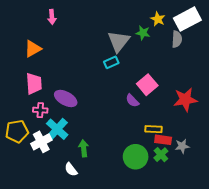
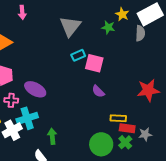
gray triangle: (119, 41) -> (70, 26), moved
pink square: (147, 85) -> (94, 63), moved, turned -36
cyan cross: (57, 129) -> (27, 118), turned 30

